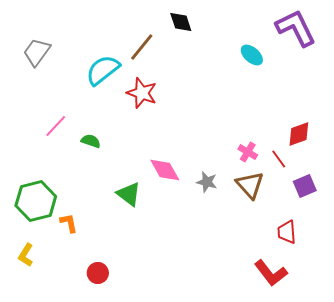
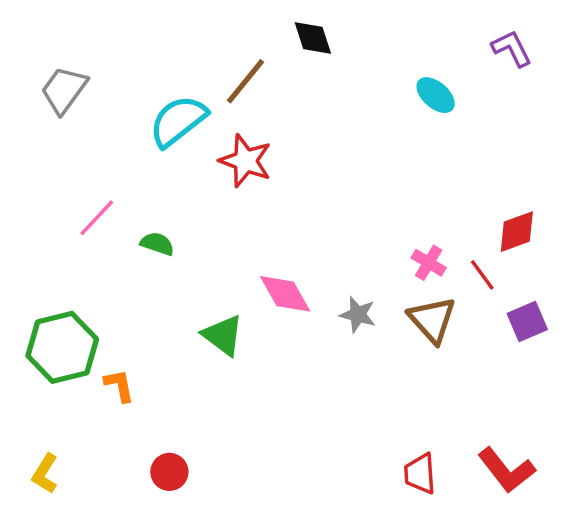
purple L-shape: (296, 28) -> (512, 48), size x0.6
red trapezoid: (287, 232) -> (420, 474), moved
yellow L-shape: (26, 255) -> (45, 474), moved
red L-shape: (271, 273) -> (506, 470), moved

